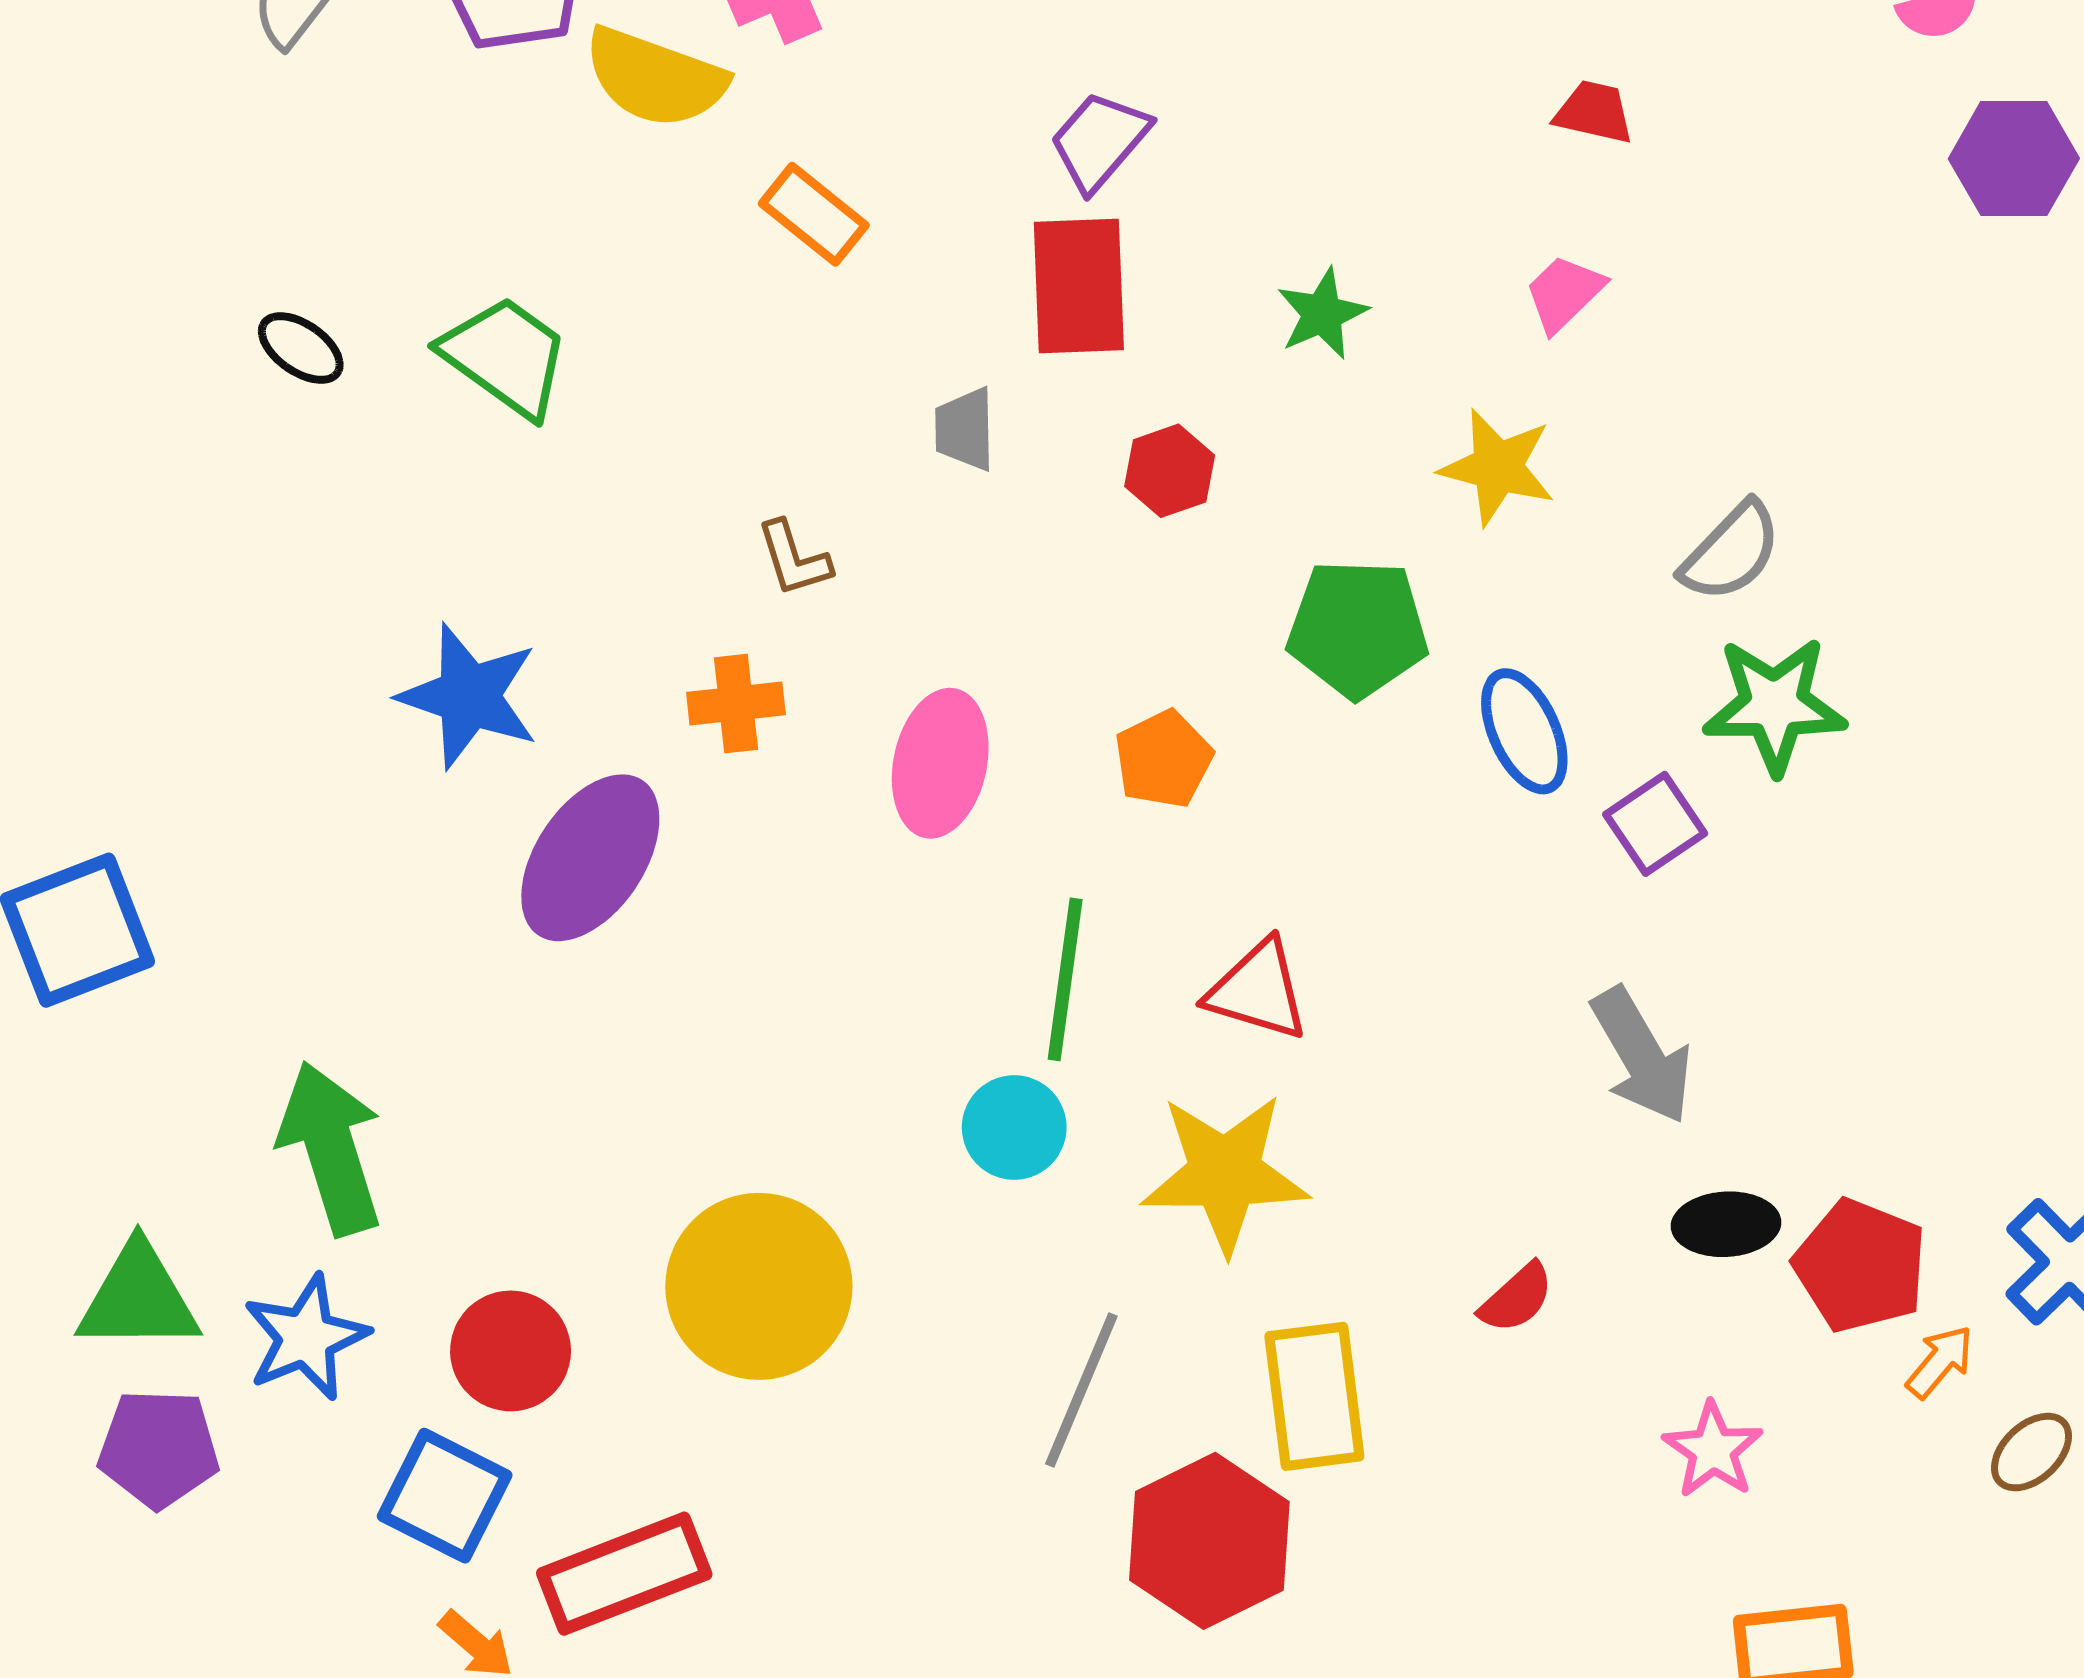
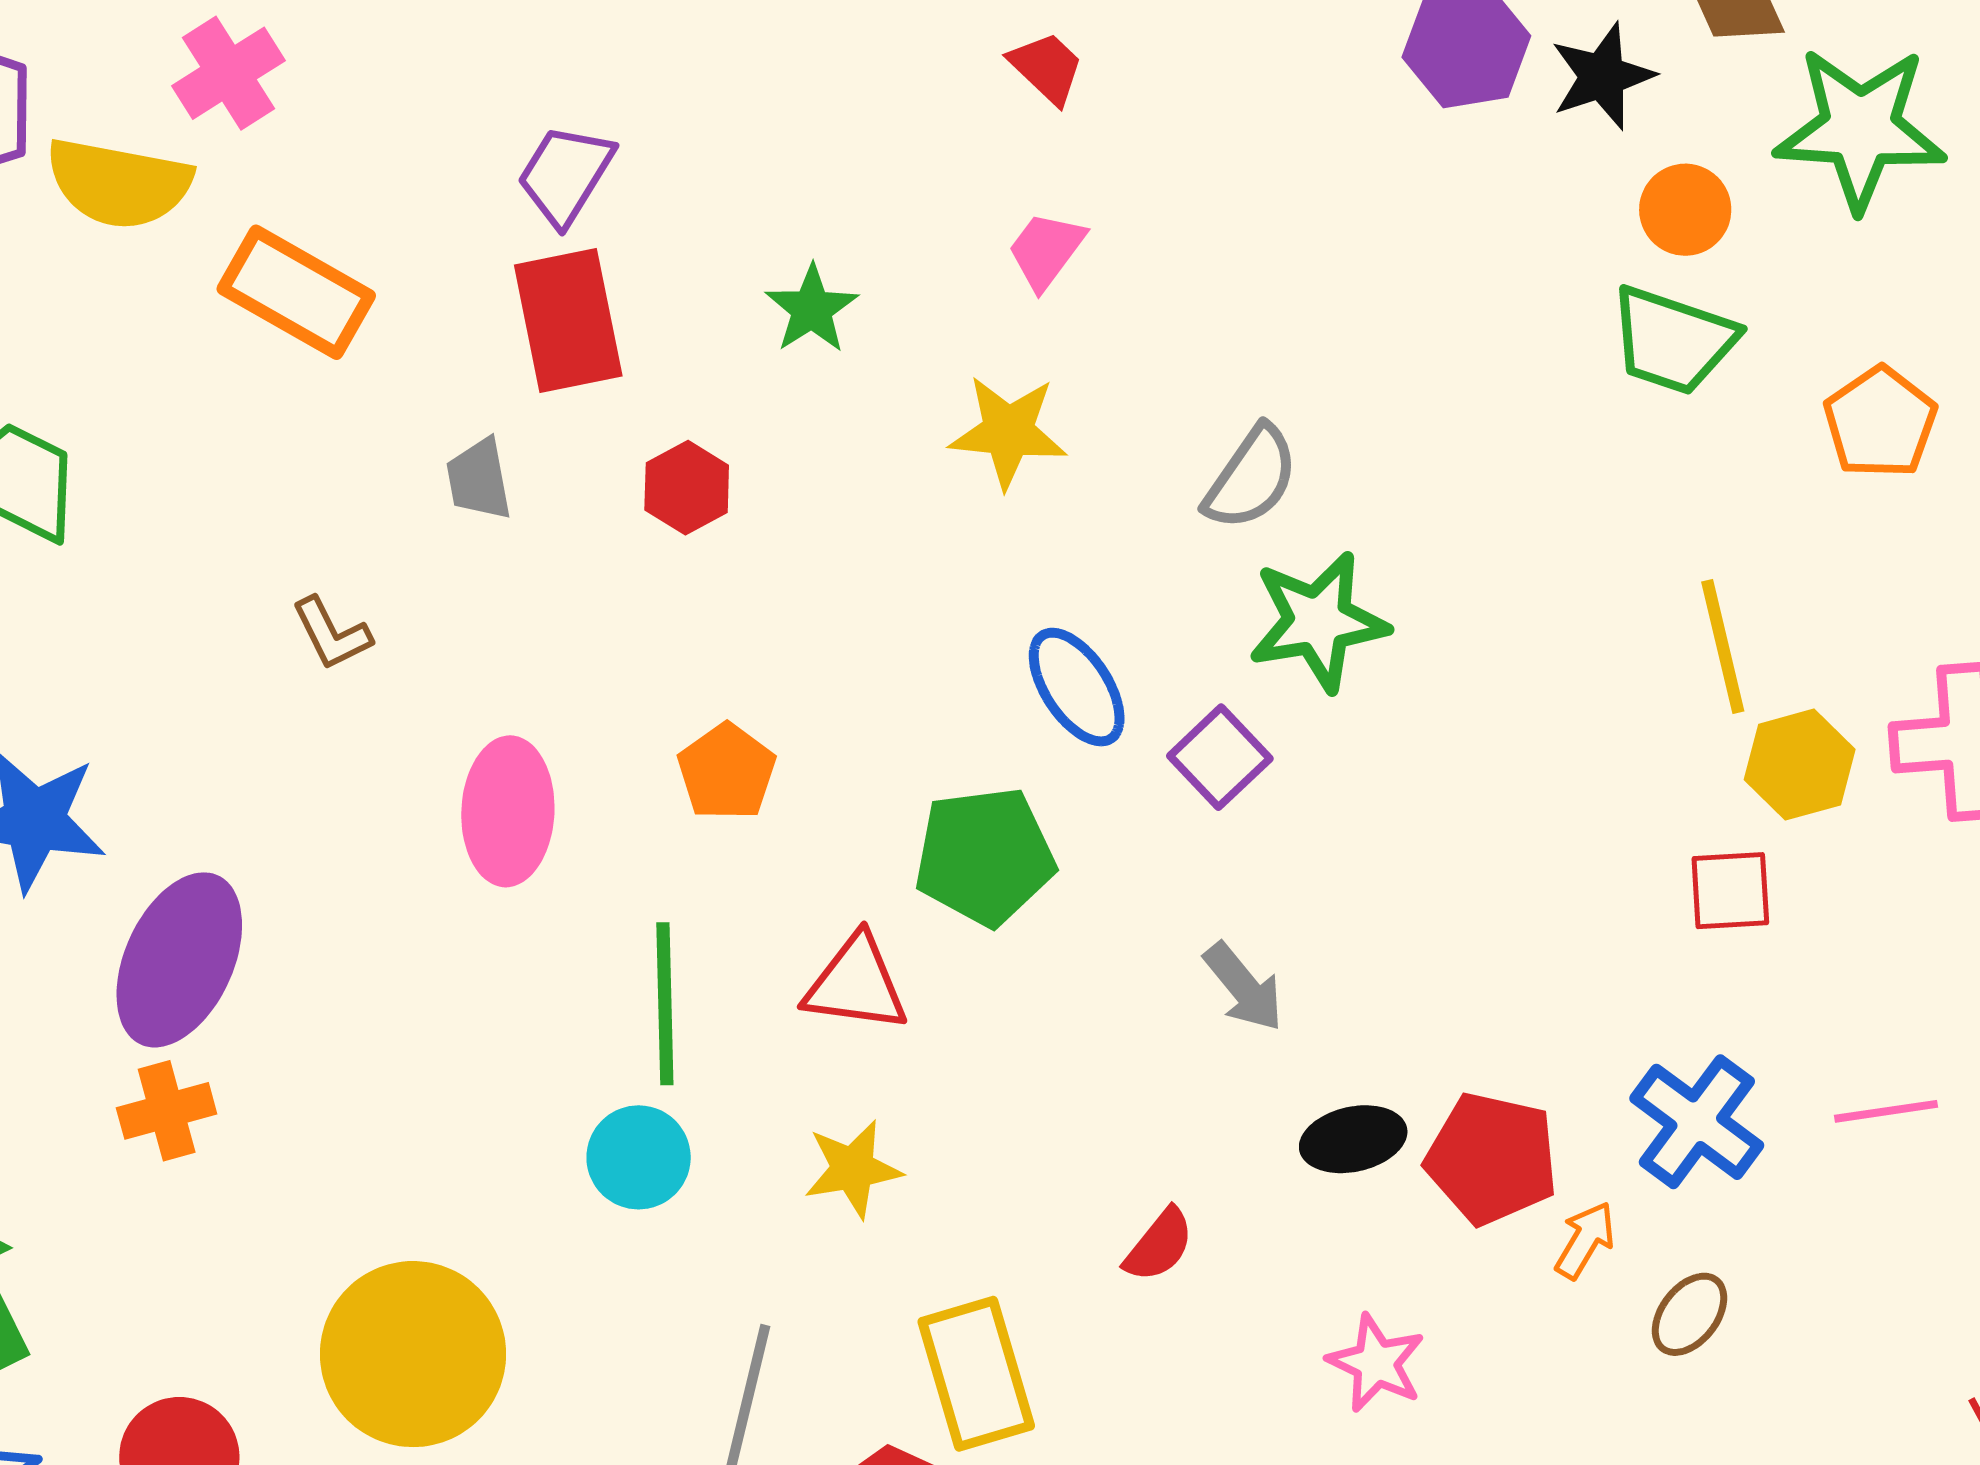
red trapezoid: (1594, 112) -> (1047, 68), turned 40
orange rectangle: (814, 214) -> (296, 292), size x1.4
green pentagon: (1358, 629) -> (985, 856), moved
orange cross: (736, 704) -> (167, 1111), moved
gray arrow: (1642, 1056) -> (1244, 987), size x0.7
yellow star: (1225, 1173) -> (853, 1169), size x0.6

